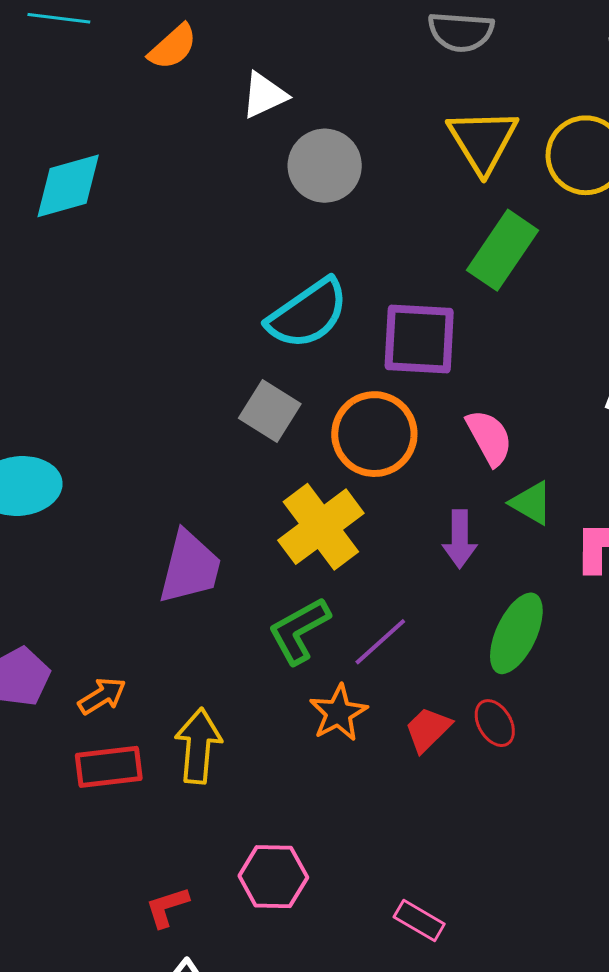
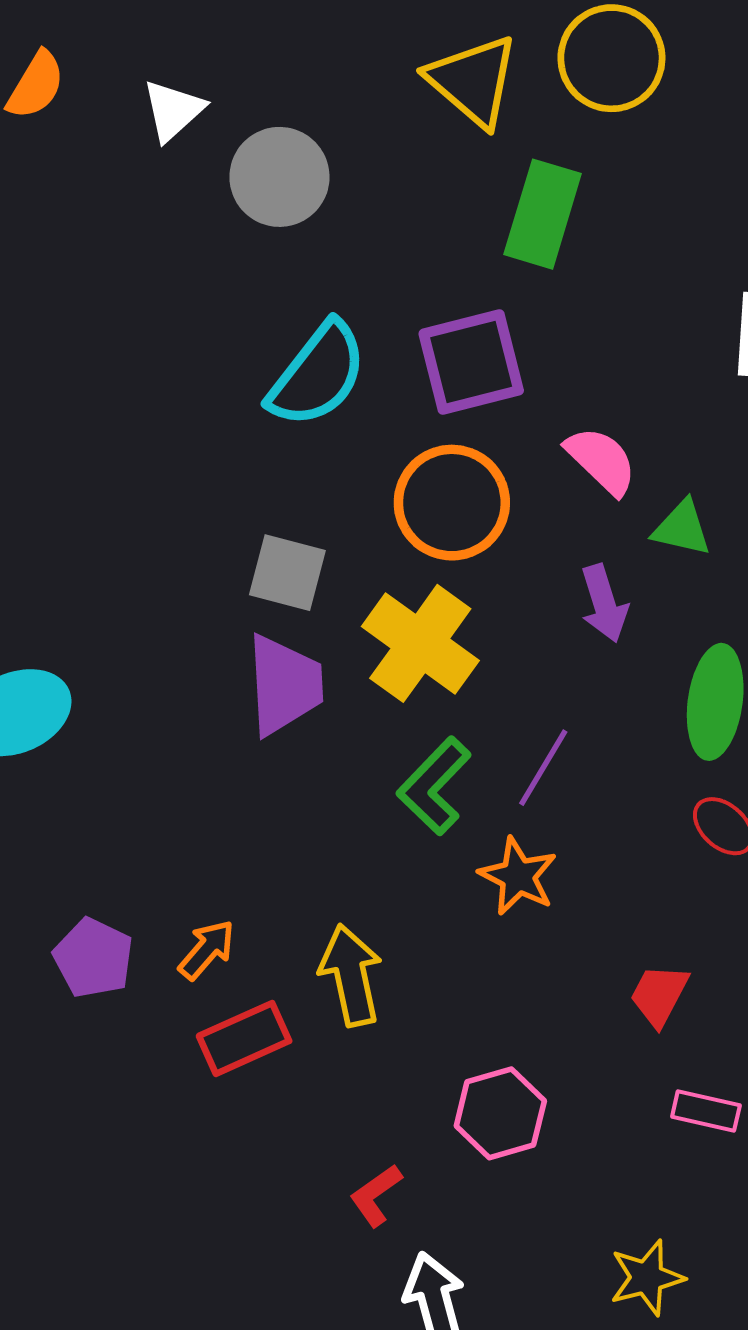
gray square: (270, 411) -> (287, 573), moved
purple trapezoid: (190, 567) -> (284, 685), moved
red trapezoid: (428, 729) -> (659, 995), moved

